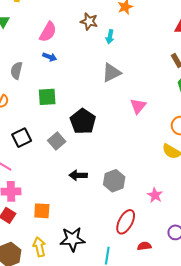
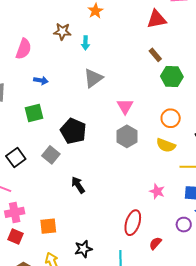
blue arrow: (50, 57) -> (41, 80), moved
black arrow: (78, 175) -> (78, 185), turned 66
gray hexagon: (114, 181) -> (127, 136), moved
black star: (72, 239) -> (83, 249), size x0.7
red semicircle: (144, 246) -> (155, 243), turned -32

